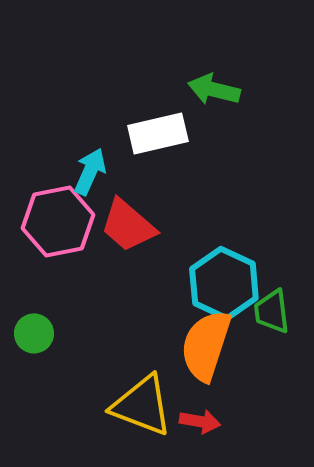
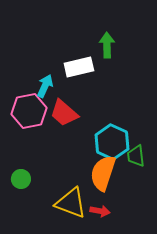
green arrow: (214, 90) -> (107, 45), turned 75
green circle: (34, 333) -> (21, 179), moved

